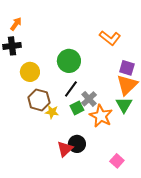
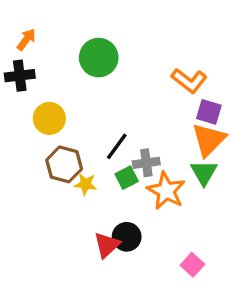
orange L-shape: (110, 38) -> (189, 81), moved
green circle: (69, 61) -> (99, 58), moved
gray cross: (89, 99) -> (146, 163), turned 35

